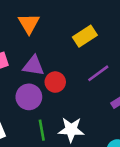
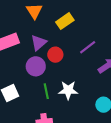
yellow rectangle: (85, 36) -> (65, 21), moved
purple triangle: (33, 66) -> (39, 43), turned -48

